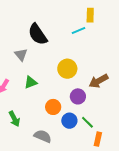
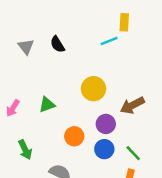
black semicircle: (38, 34) -> (57, 44), size x0.6
gray triangle: (21, 55) -> (26, 47), moved
blue circle: (69, 121) -> (104, 149), moved
green line: (87, 122) -> (133, 153), moved

